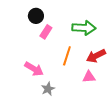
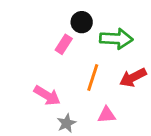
black circle: (36, 16) -> (82, 22), moved
pink triangle: (89, 77) -> (107, 115), moved

